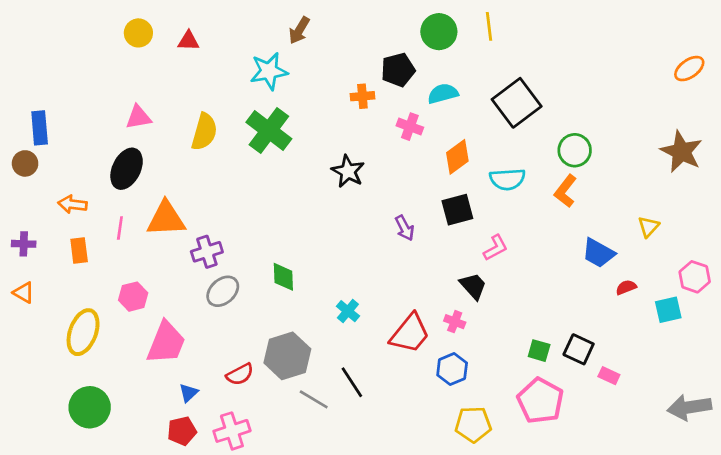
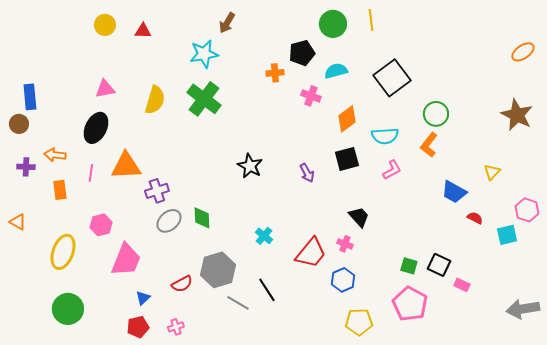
black star: (348, 171) -> (250, 166), moved
purple cross: (24, 244) -> (26, 167), moved
pink L-shape: (496, 248) -> (392, 170), moved
green diamond: (283, 277) -> (202, 218), moved
red semicircle: (626, 287) -> (475, 218), turned 49
pink cross: (232, 431) -> (176, 327), size x0.6

